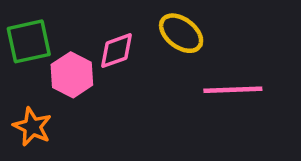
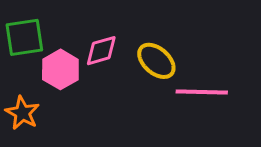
yellow ellipse: (181, 33) -> (156, 61), moved

